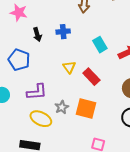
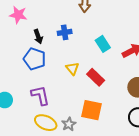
blue pentagon: (19, 60) -> (35, 59), moved
purple L-shape: (37, 92) -> (40, 95), turned -95
gray star: (62, 107) -> (69, 124), moved

